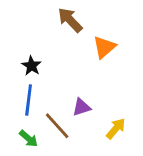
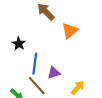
blue line: (29, 100) -> (35, 64), moved

